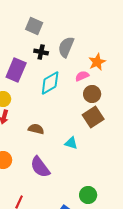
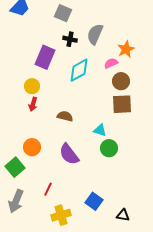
brown square: (93, 117) -> (122, 104), turned 30
green circle: (88, 195) -> (109, 148), moved

